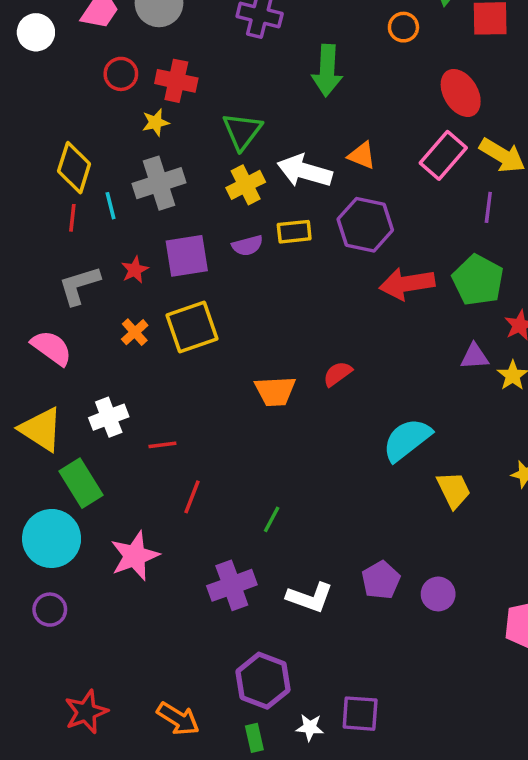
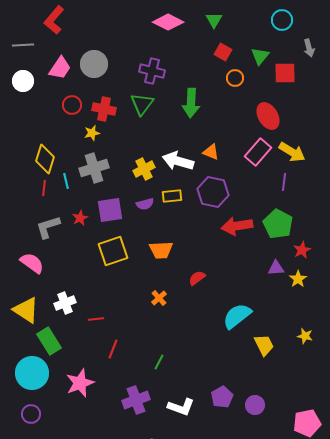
green triangle: (242, 131) -> (142, 104), moved
orange cross: (135, 332) -> (159, 298), moved
orange trapezoid: (275, 391) -> (161, 250), moved

